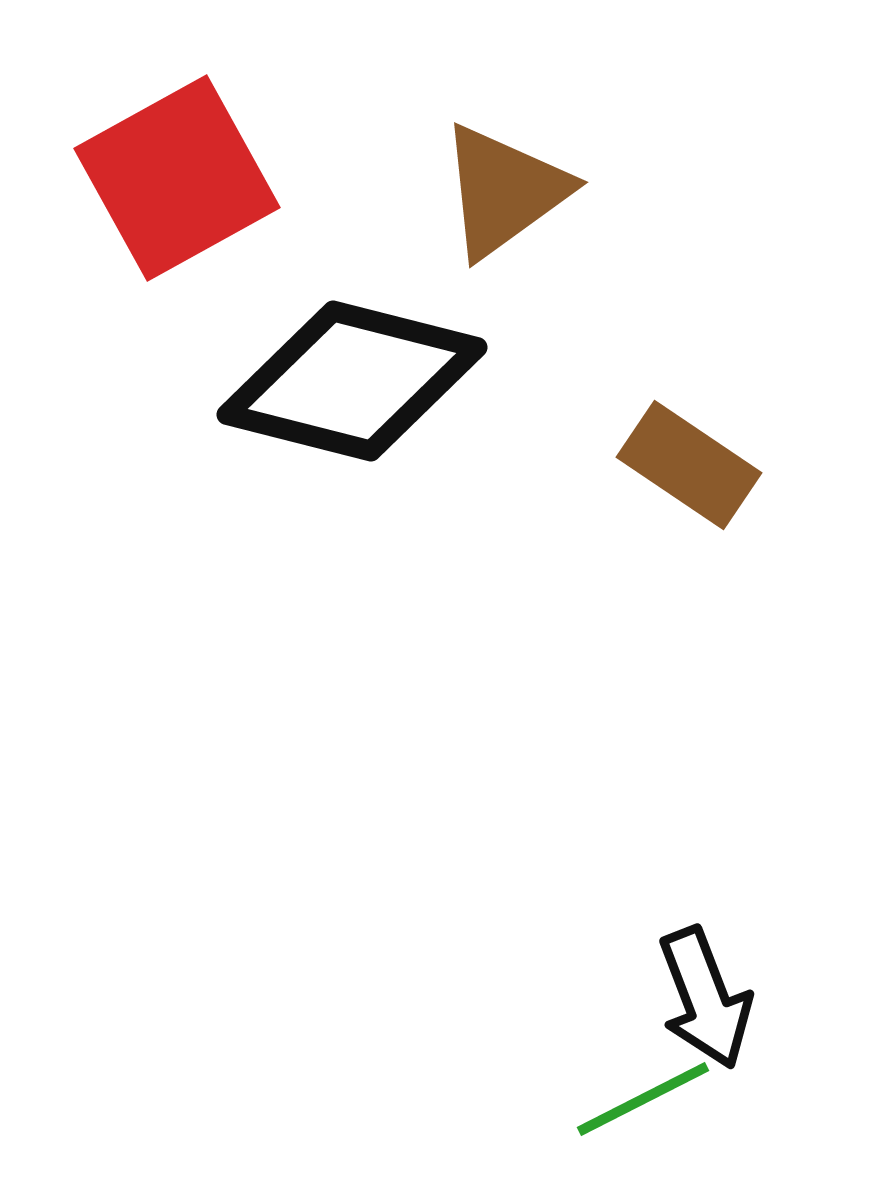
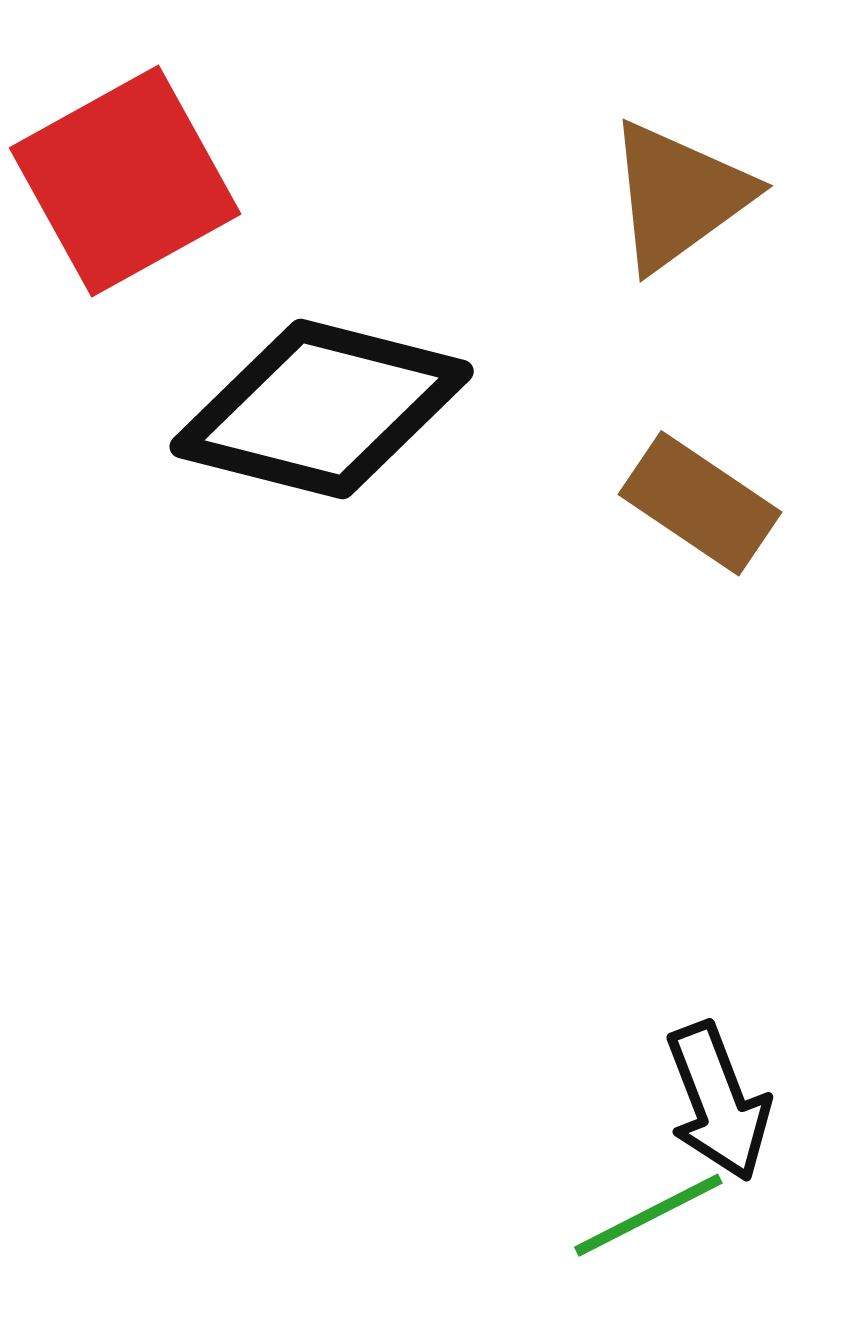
brown triangle: (504, 191) -> (679, 196), moved

